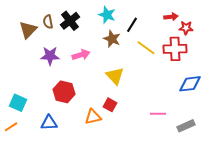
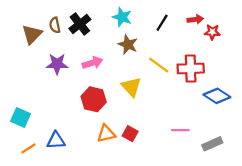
black line: (132, 25) -> (162, 23), moved
yellow line: (146, 48) -> (159, 65), moved
red cross: (175, 49) -> (191, 69), moved
blue diamond: (190, 84) -> (217, 96), turned 40
red hexagon: (64, 92) -> (94, 99), moved
red square: (110, 105) -> (130, 134), moved
orange line: (11, 127) -> (29, 148), moved

